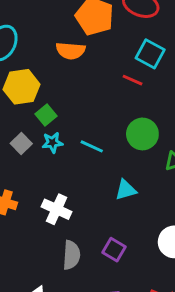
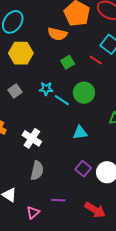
green square: (46, 115) -> (68, 62), moved
green circle: (142, 134) -> (84, 93), moved
cyan star: (53, 143) -> (46, 89), moved
purple square: (114, 250) -> (83, 169), moved

